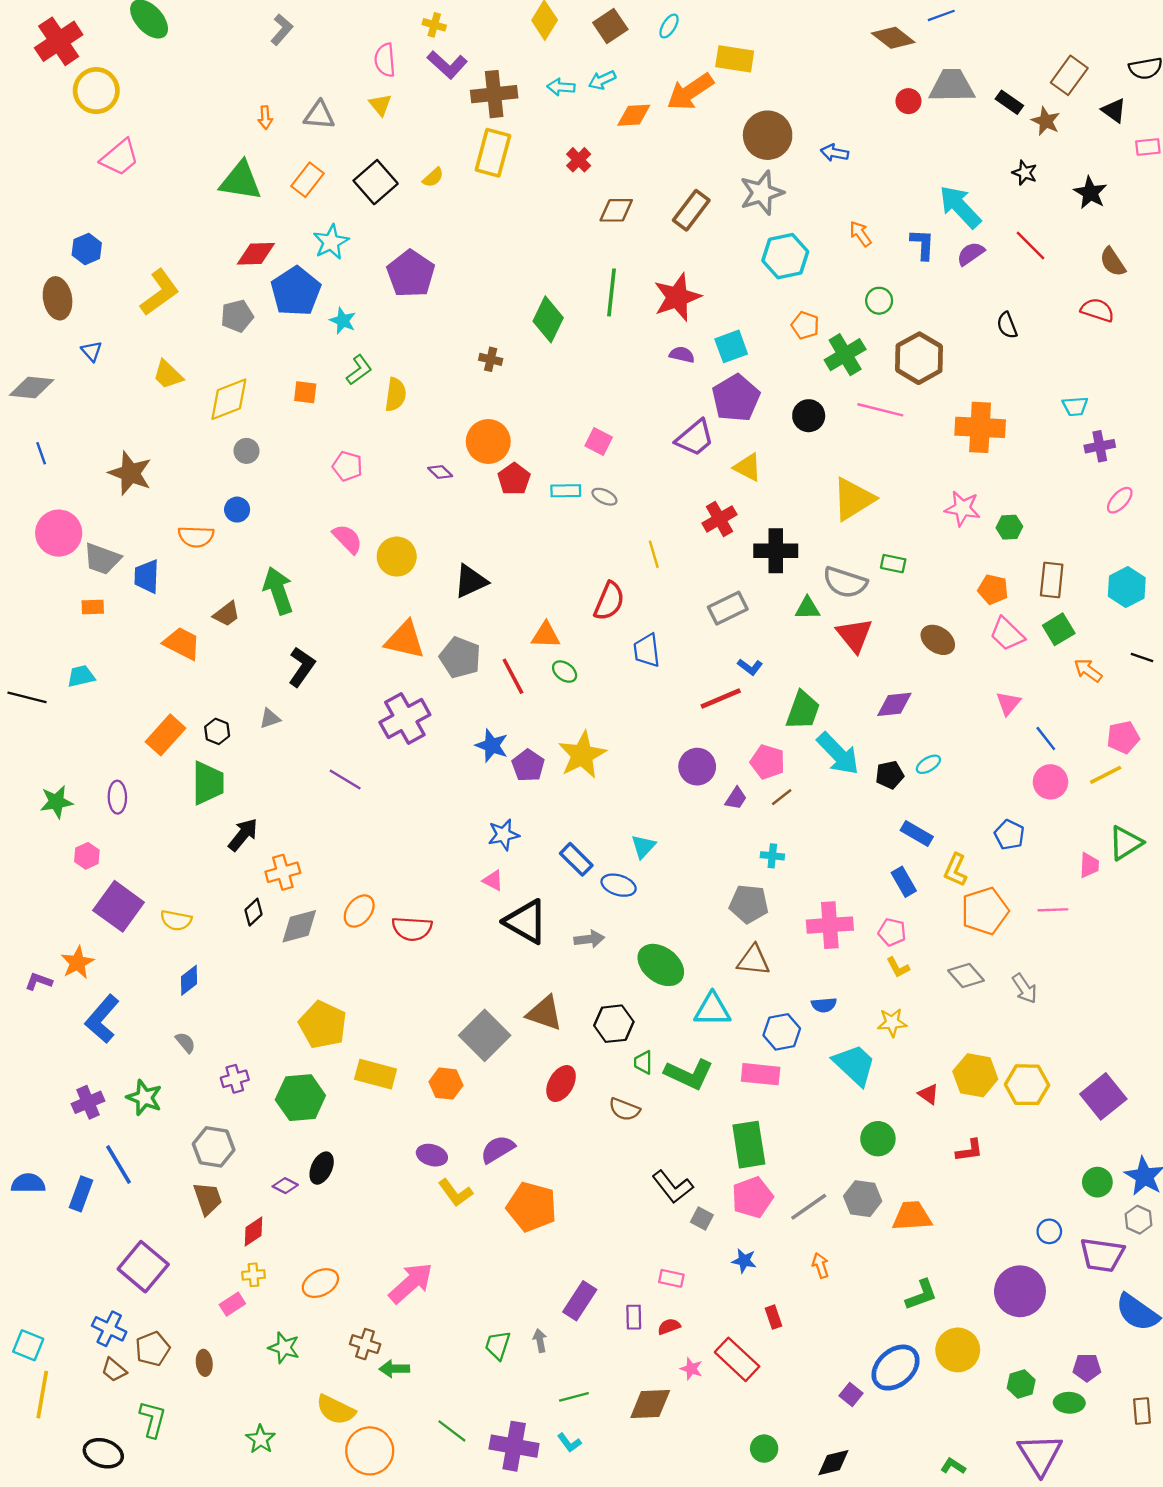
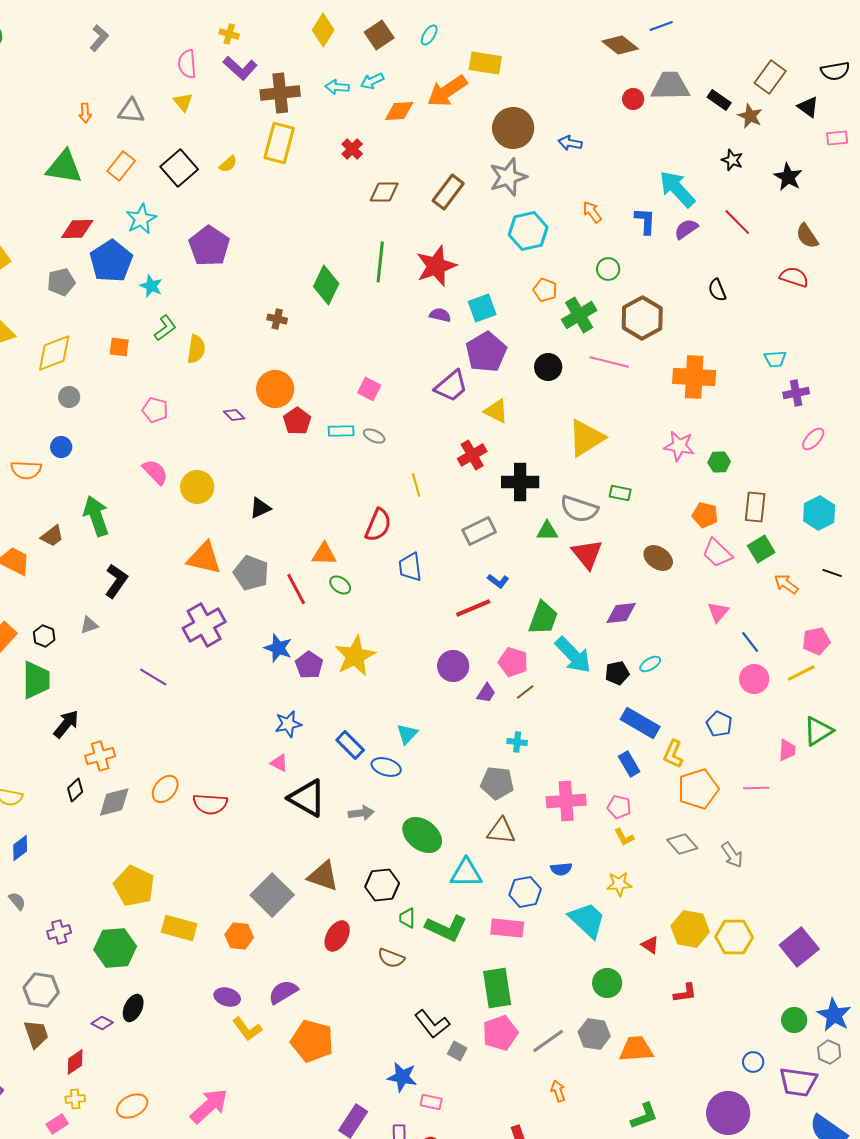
black triangle: (471, 581) -> (260, 508), size x0.7
blue rectangle: (917, 834) -> (640, 723), size x1.4
blue star: (744, 1261) -> (402, 1077), moved, size x1.4

